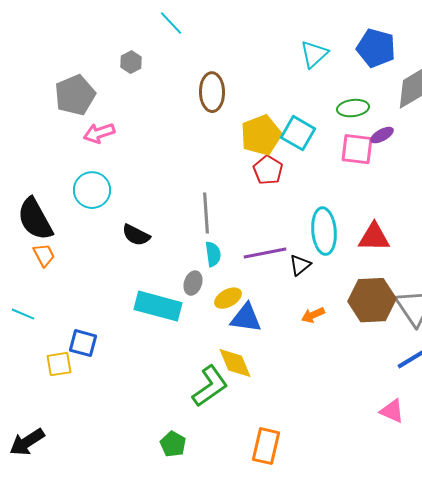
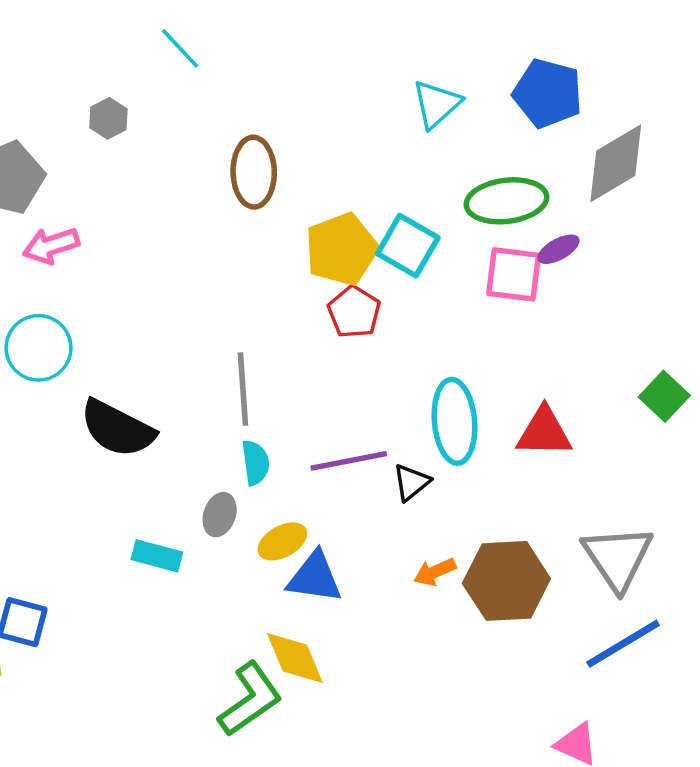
green ellipse: (353, 108) -> (506, 201), size x1.4
black semicircle: (136, 235) -> (117, 429), size x1.5
brown hexagon: (372, 300) -> (506, 581), moved
cyan rectangle: (158, 306) -> (157, 556), size x0.6

